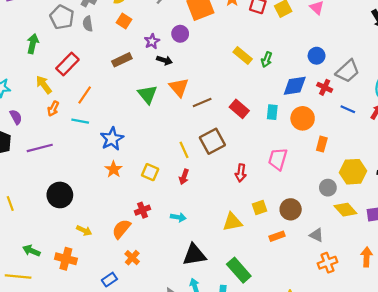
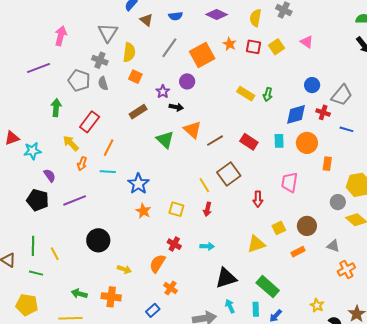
red cross: (142, 210) -> (174, 244), turned -32

